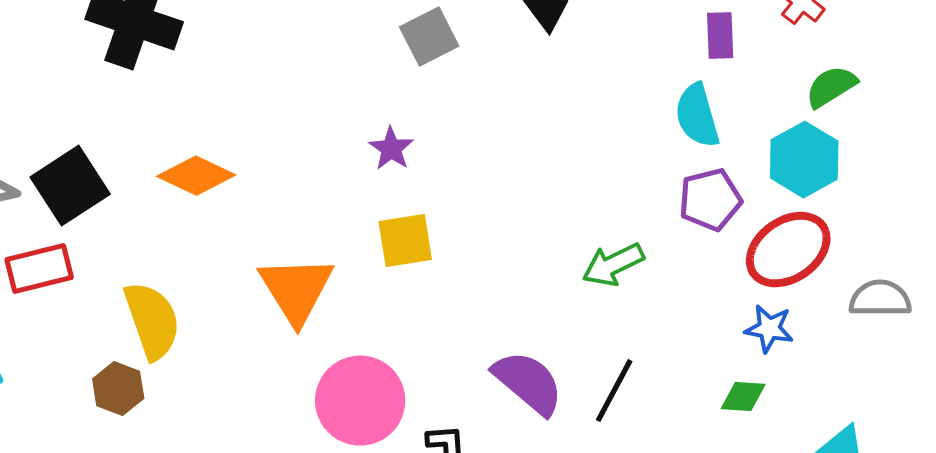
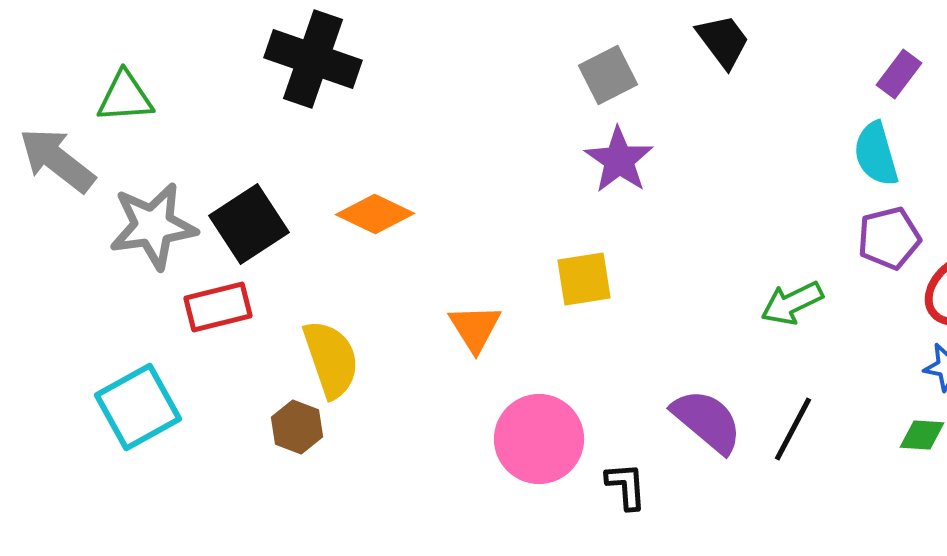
purple rectangle: (720, 36) -> (899, 74), turned 39
purple star: (391, 149) -> (619, 160), moved, size x1.5
orange triangle: (296, 290) -> (475, 328), size x0.7

